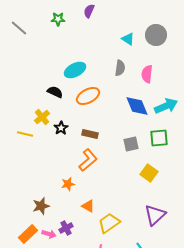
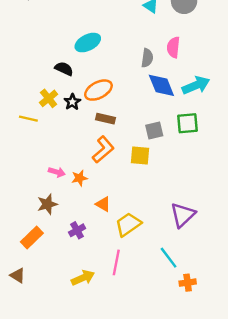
gray semicircle: (120, 68) -> (147, 58), moved
orange ellipse: (88, 96) -> (98, 90), moved
black star: (61, 128) -> (72, 102), moved
yellow square: (149, 173) -> (140, 155), moved, turned -30
pink arrow: (49, 234) -> (57, 172), moved

